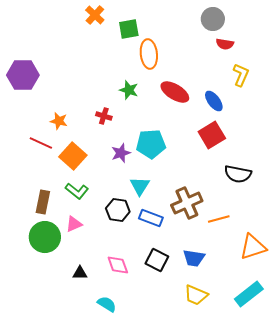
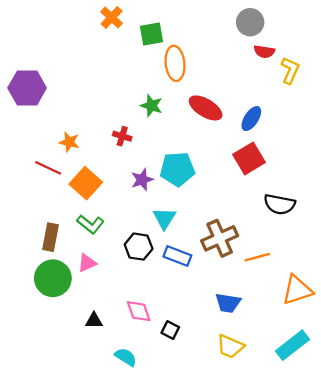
yellow L-shape: (241, 75) -> (290, 70), moved
blue ellipse: (214, 101) -> (251, 119), turned 70
black square: (157, 260) -> (170, 330), moved, size x0.7

